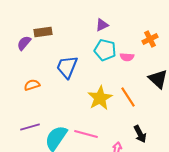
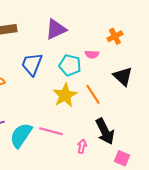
purple triangle: (102, 25) -> (56, 29), moved, size x1.6
cyan pentagon: (105, 50) -> (70, 65), moved
black arrow: (140, 134) -> (105, 131), size x1.5

